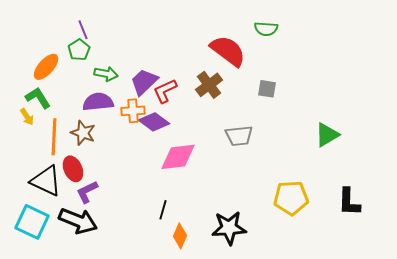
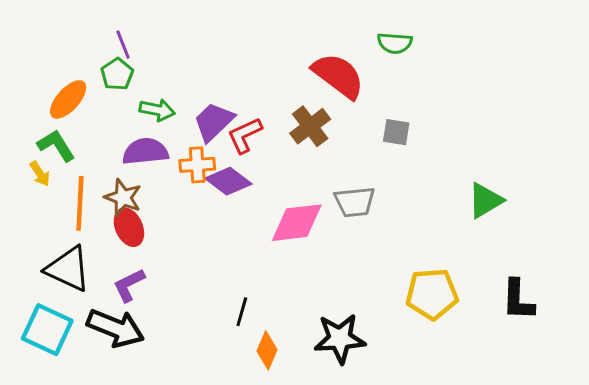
pink diamond: (178, 157) -> (297, 223), moved
red ellipse: (73, 169) -> (129, 227), moved

